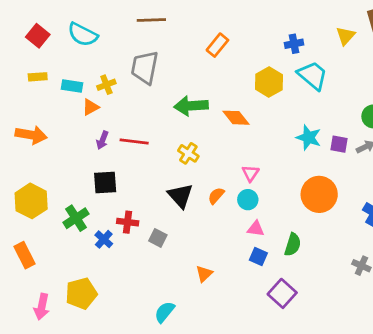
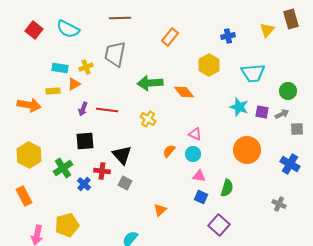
cyan trapezoid: (313, 75) -> (253, 73), moved, turned 135
yellow rectangle: (38, 77) -> (53, 91), moved
pink triangle: (250, 173) -> (195, 134), turned -40
black triangle: (180, 196) -> (122, 155), moved

